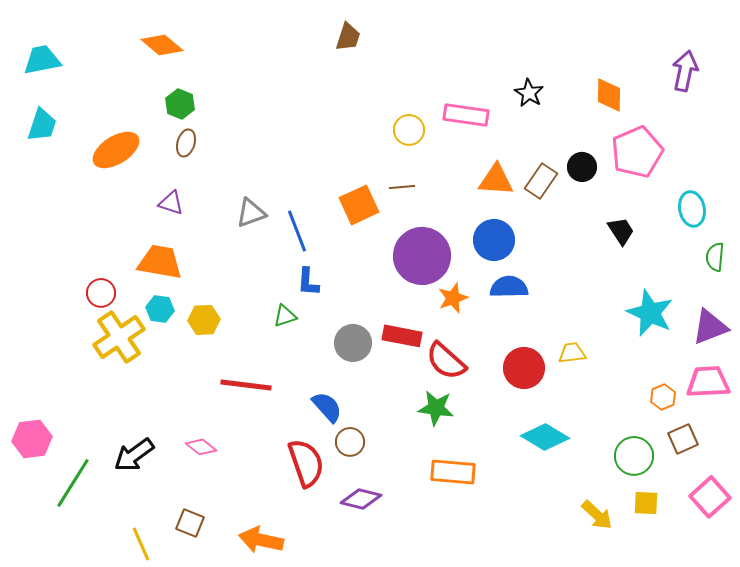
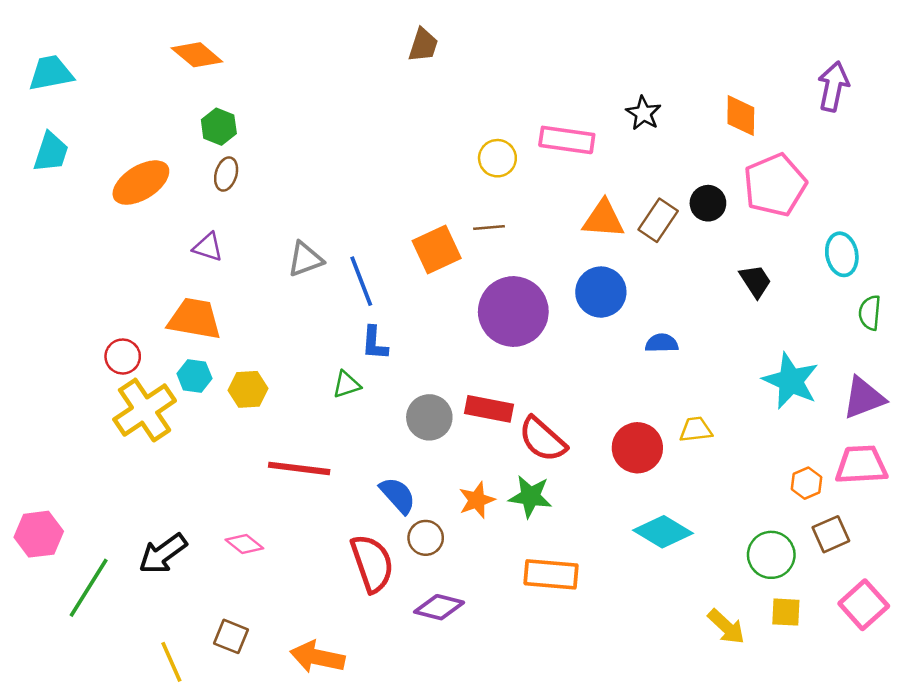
blue semicircle: (509, 287) -> (662, 343), moved, size x0.7
orange star: (453, 298) -> (477, 500), moved

